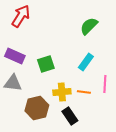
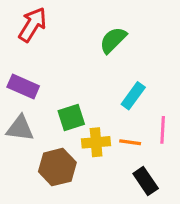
green semicircle: (89, 26) -> (113, 40), moved
green square: (46, 64) -> (71, 117), moved
black rectangle: (70, 116) -> (146, 181), moved

